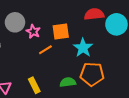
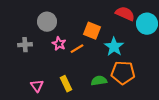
red semicircle: (94, 14) -> (125, 14), turned 30
pink star: (33, 31) -> (59, 44), moved
orange square: (61, 31) -> (92, 31), turned 30

